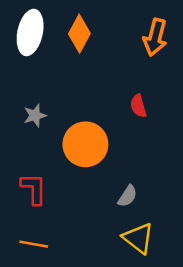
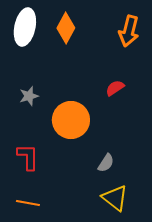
red semicircle: (138, 106) -> (115, 88), turned 72

